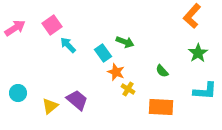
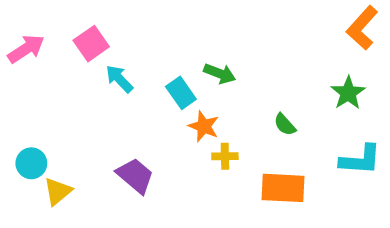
orange L-shape: (192, 16) -> (362, 28), moved
yellow cross: (128, 89) -> (225, 156), turned -32
yellow triangle: (50, 106) -> (58, 191), moved

